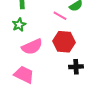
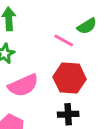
black cross: (76, 67) -> (68, 114), moved

